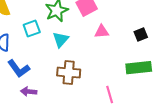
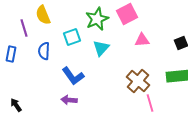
blue L-shape: (19, 69) -> (73, 76), moved
brown cross: (69, 73) -> (138, 81), moved, turned 35

